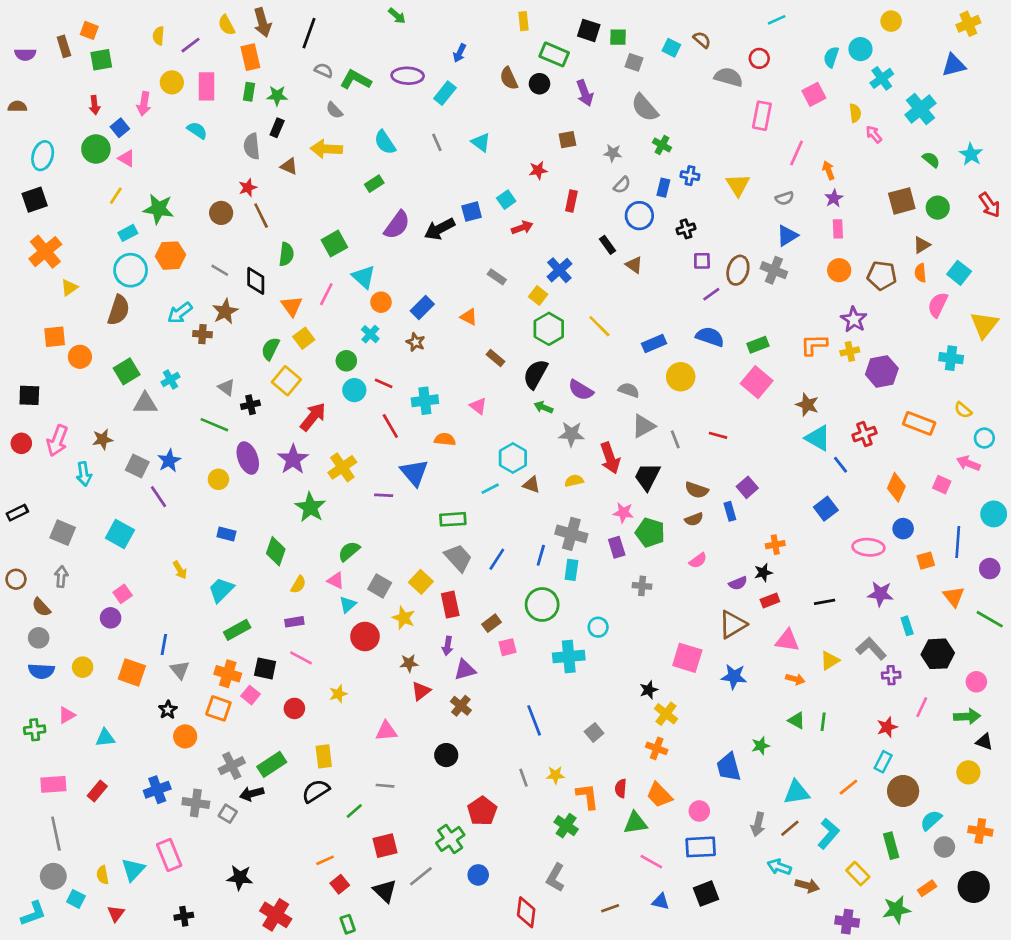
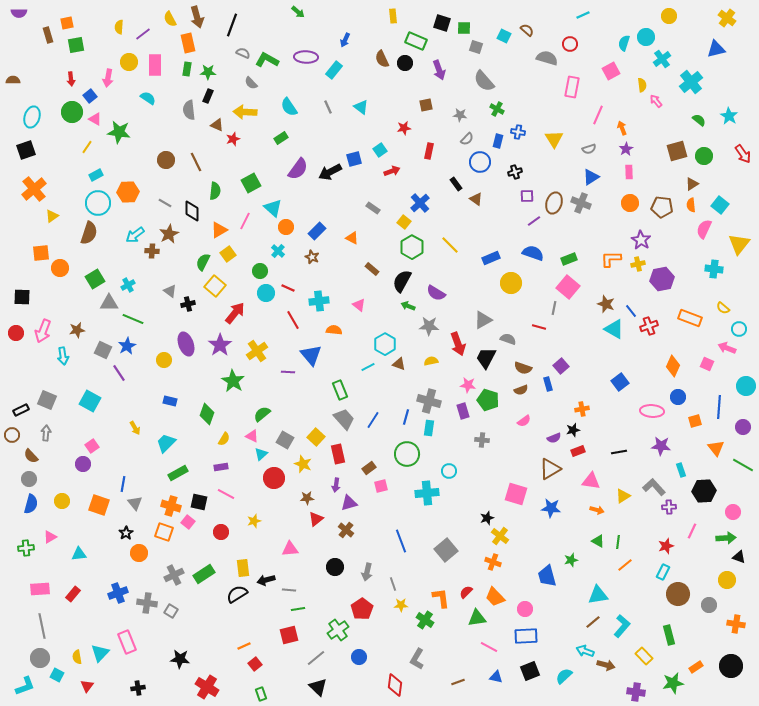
yellow cross: (968, 24) -> (727, 18), turned -30
orange square: (89, 30) -> (67, 23), turned -32
purple semicircle: (25, 54) -> (19, 13), moved
red star: (248, 188) -> (233, 139), moved
green star: (159, 209) -> (119, 132), moved
orange triangle: (292, 306) -> (219, 230), turned 36
gray semicircle: (629, 390) -> (508, 339), moved
green line: (214, 425) -> (133, 319), moved
gray line: (675, 439) -> (554, 308), moved, turned 32
blue line: (840, 465) -> (631, 311), moved
black rectangle: (17, 513) -> (21, 410), moved
green rectangle: (453, 519) -> (340, 390), turned 72
blue semicircle: (41, 671) -> (31, 504), turned -78
gray square: (594, 732) -> (446, 550), size x1.6
yellow star: (555, 775) -> (401, 605), moved
orange line: (848, 787) -> (625, 565), moved
red semicircle: (621, 788) -> (466, 592), turned 40
black arrow: (252, 794) -> (266, 580), moved
green line: (354, 811) -> (298, 609), moved, turned 32
cyan semicircle: (931, 820) -> (564, 676), moved
gray arrow: (758, 824) -> (367, 572), moved
gray circle: (944, 847) -> (709, 605), moved
black triangle: (385, 891) -> (318, 687), moved

